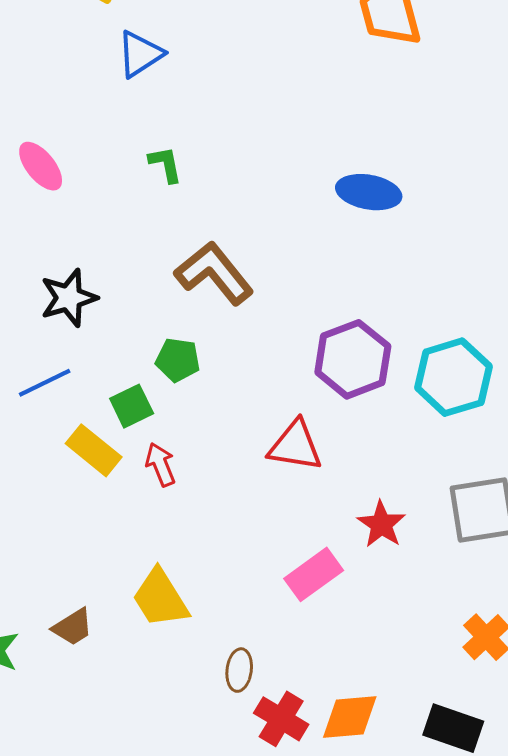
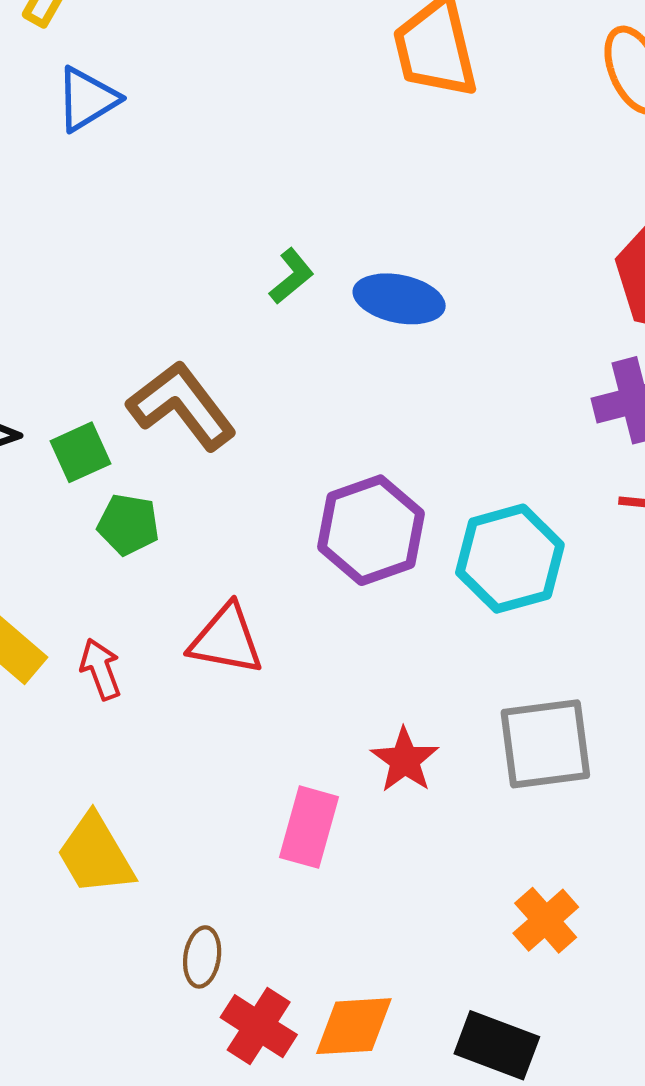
green L-shape: (165, 164) -> (292, 276), moved, turned 60
green square: (132, 406) -> (81, 452), moved
red triangle: (295, 446) -> (226, 640), moved
pink rectangle: (314, 574) -> (309, 827), turned -40

